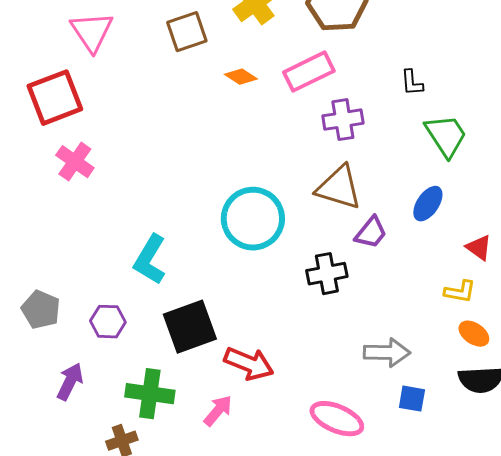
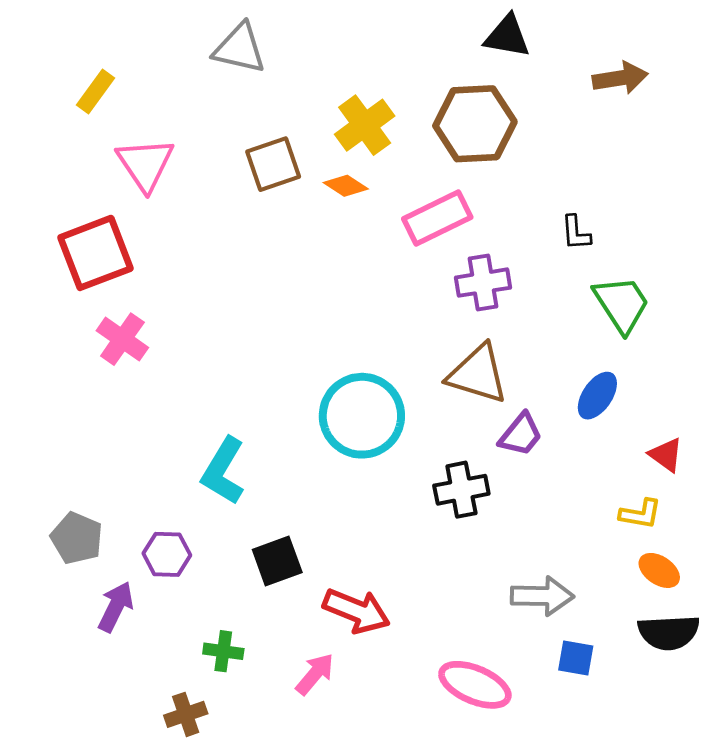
orange diamond: (241, 77) -> (346, 186), moved
black square: (190, 327) -> (277, 561), size x0.7
purple arrow: (70, 382) -> (116, 607), moved
green cross: (150, 394) -> (223, 651), size x0.6

